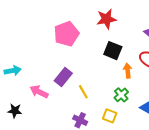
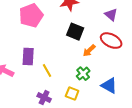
orange arrow: (128, 71) -> (89, 51), turned -128
purple rectangle: (63, 77) -> (28, 57), turned -36

